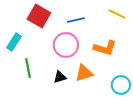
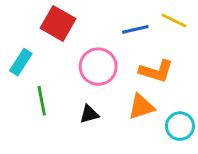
blue line: (76, 20) -> (135, 29), moved
orange triangle: (84, 73) -> (141, 107), moved

